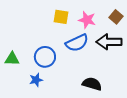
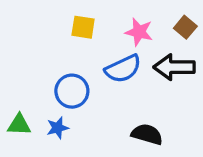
yellow square: (61, 17) -> (83, 27), moved
green triangle: (12, 59) -> (19, 125), moved

